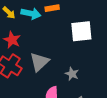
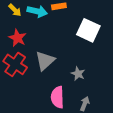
white square: (81, 31) -> (88, 30), turned 30

